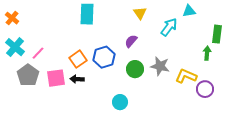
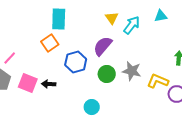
cyan arrow: (169, 27) -> (132, 25), moved
purple semicircle: (131, 41) -> (103, 46), size x1.5
orange square: (78, 59) -> (50, 43), moved
pink square: (56, 78) -> (28, 83), turned 30

